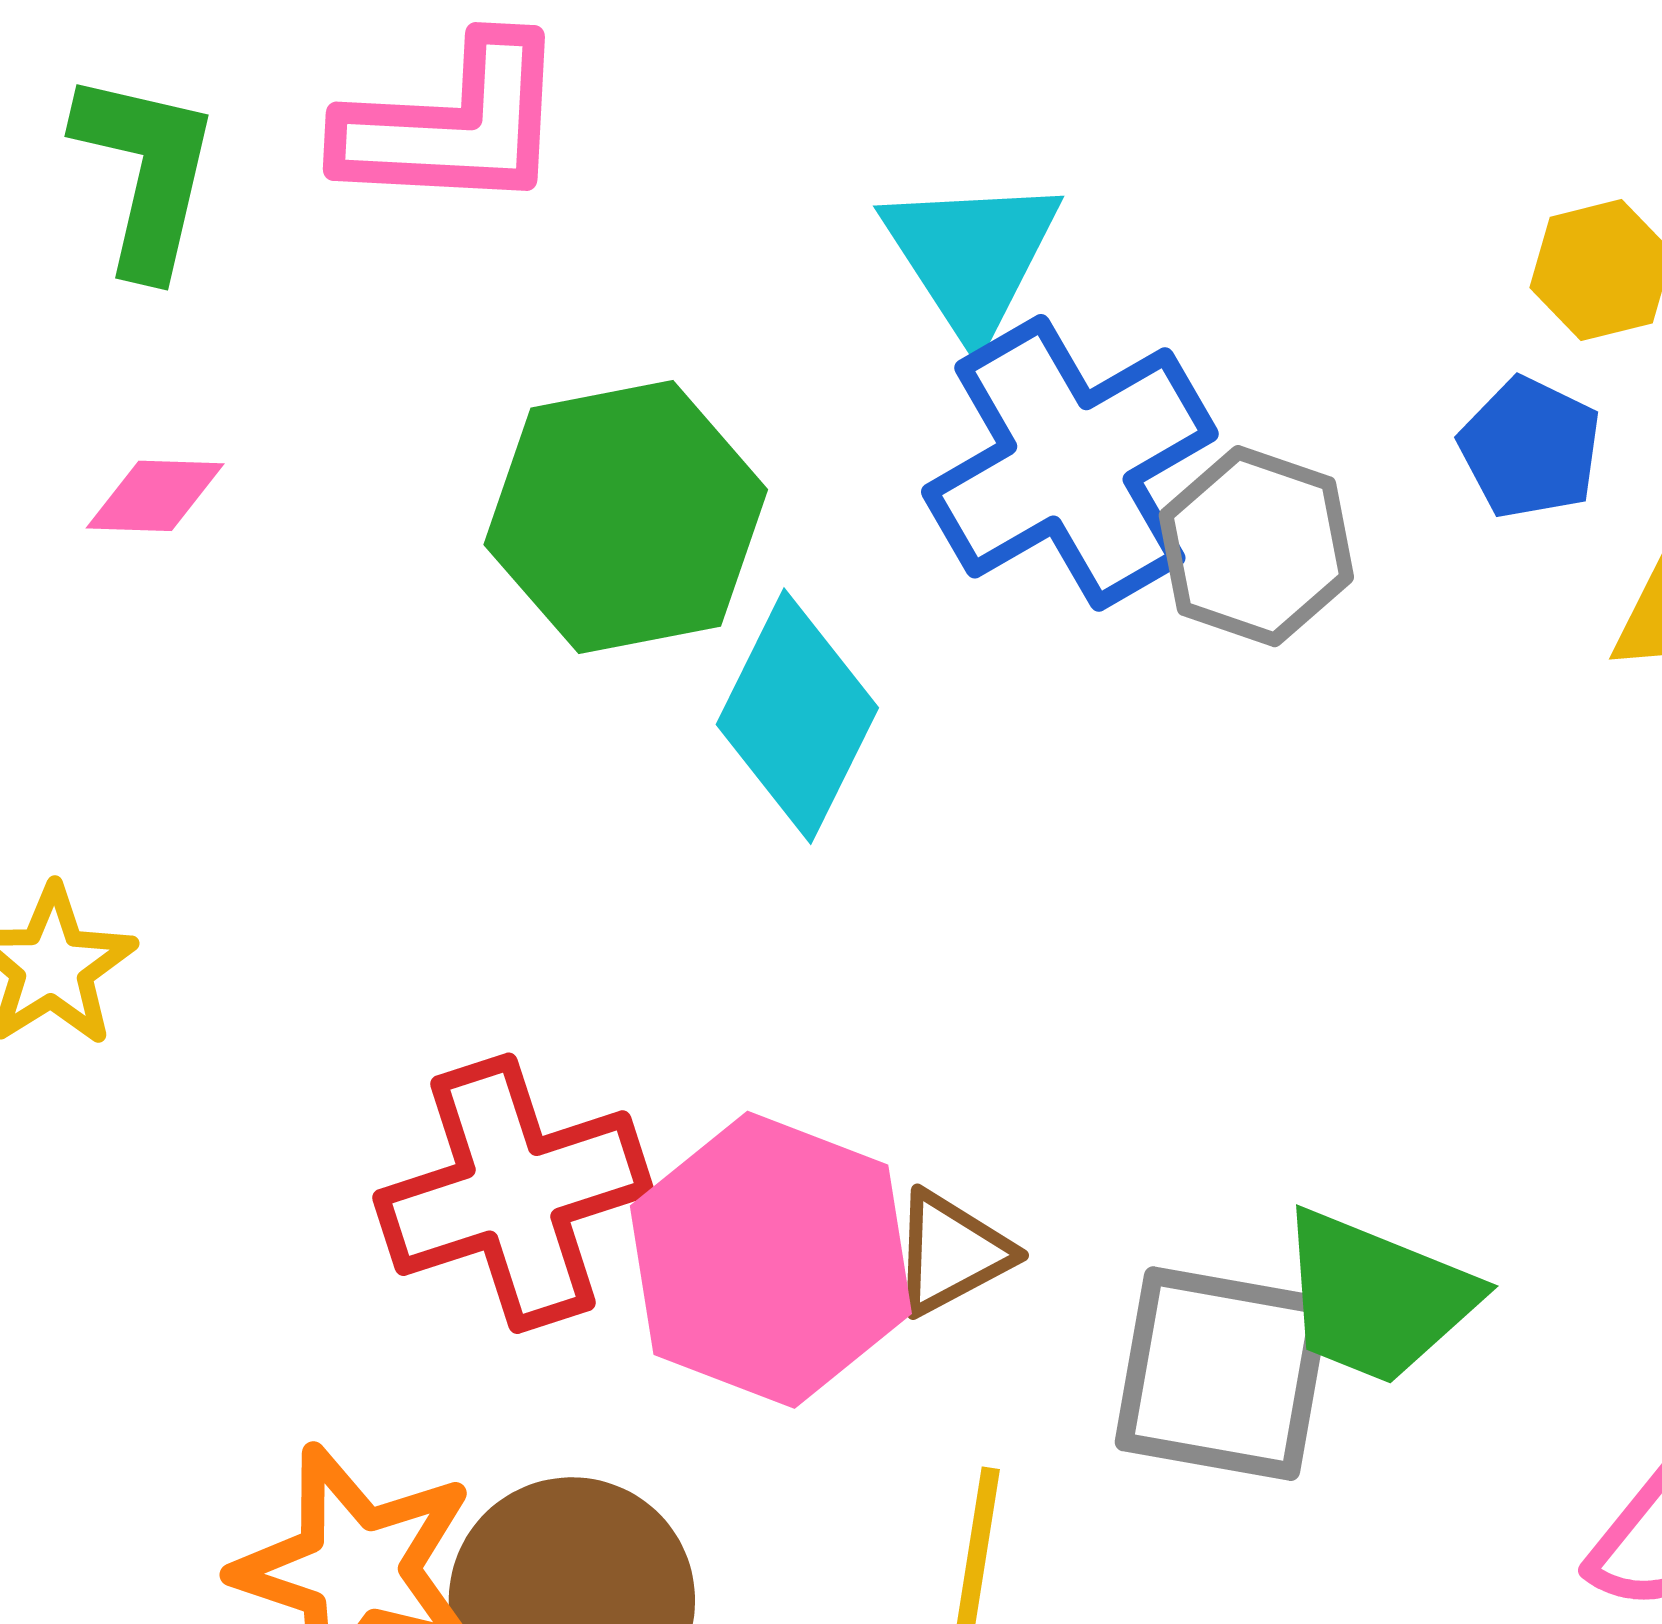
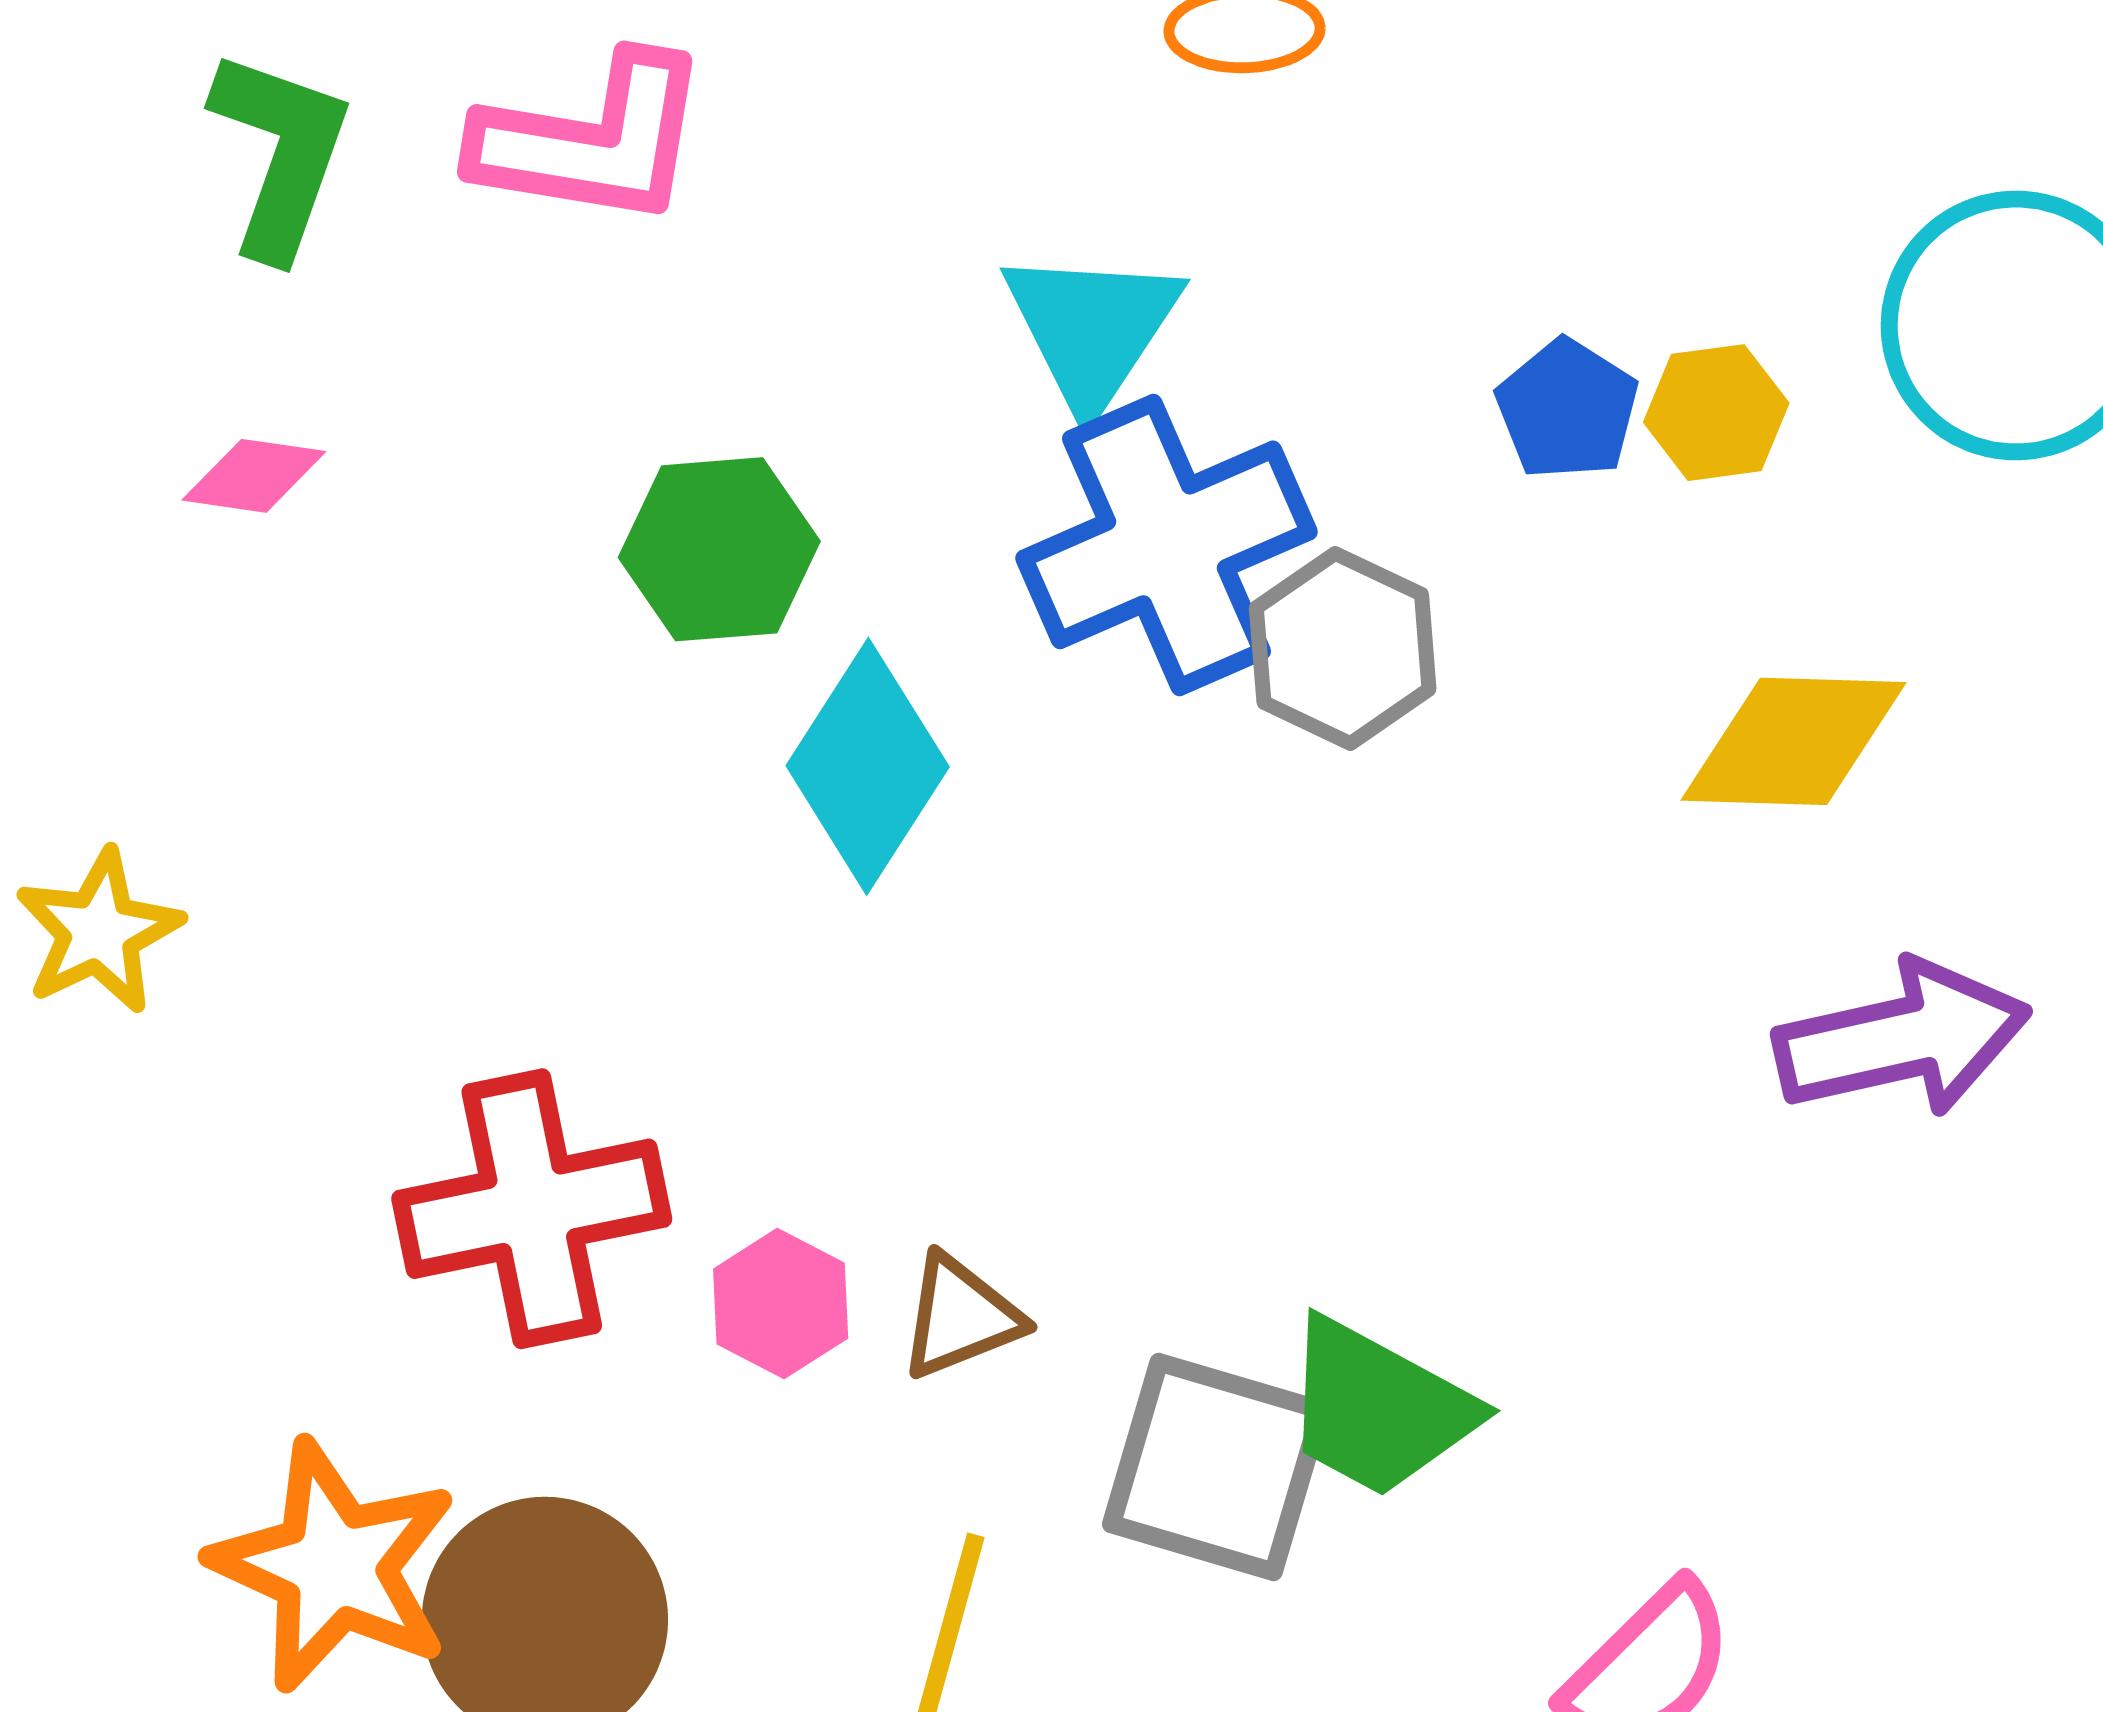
blue pentagon: (1530, 448) -> (1567, 409), moved
green hexagon: (626, 517) -> (719, 549), size x0.7
pink hexagon: (771, 1260) -> (781, 1304), size x0.5

